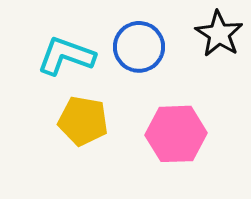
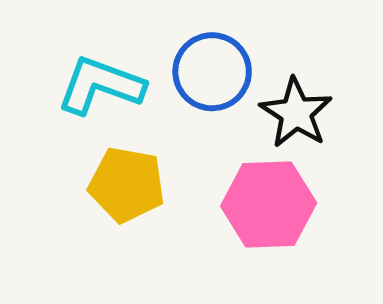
black star: (219, 34) -> (296, 113), moved

